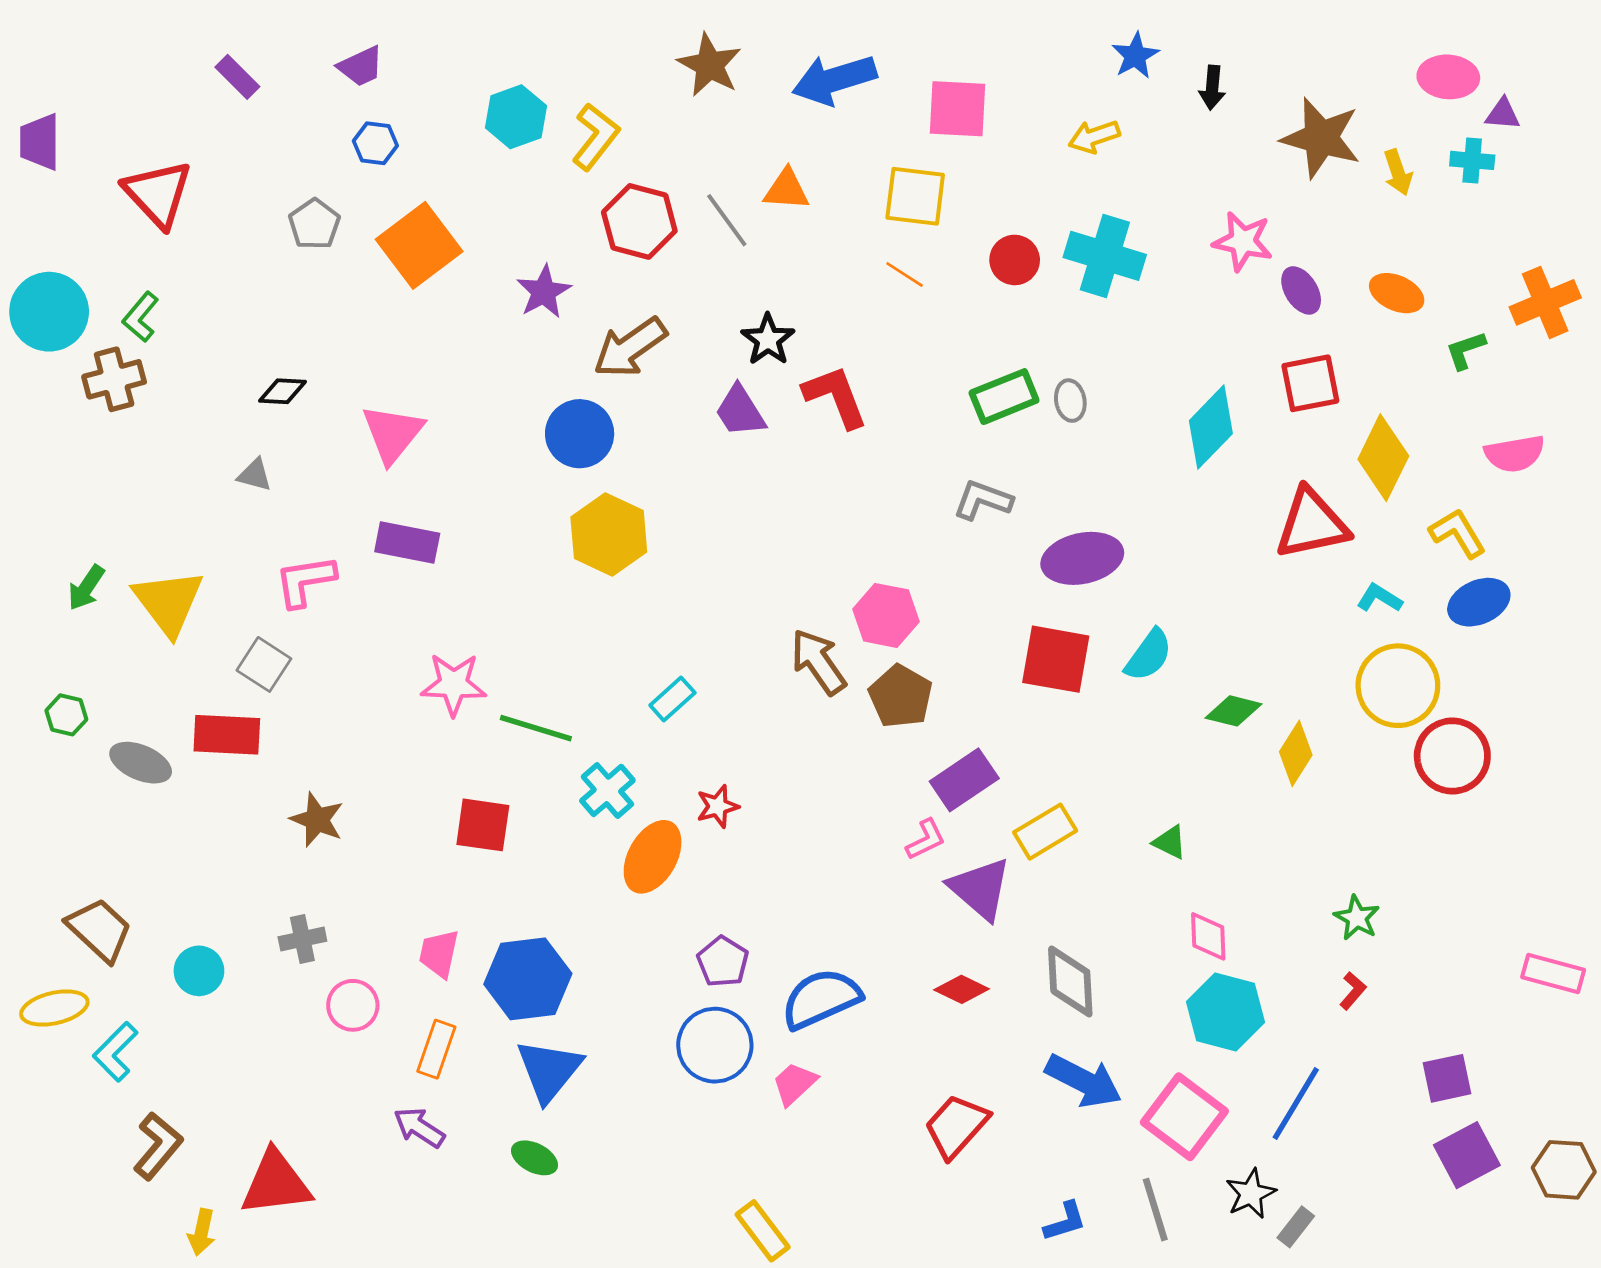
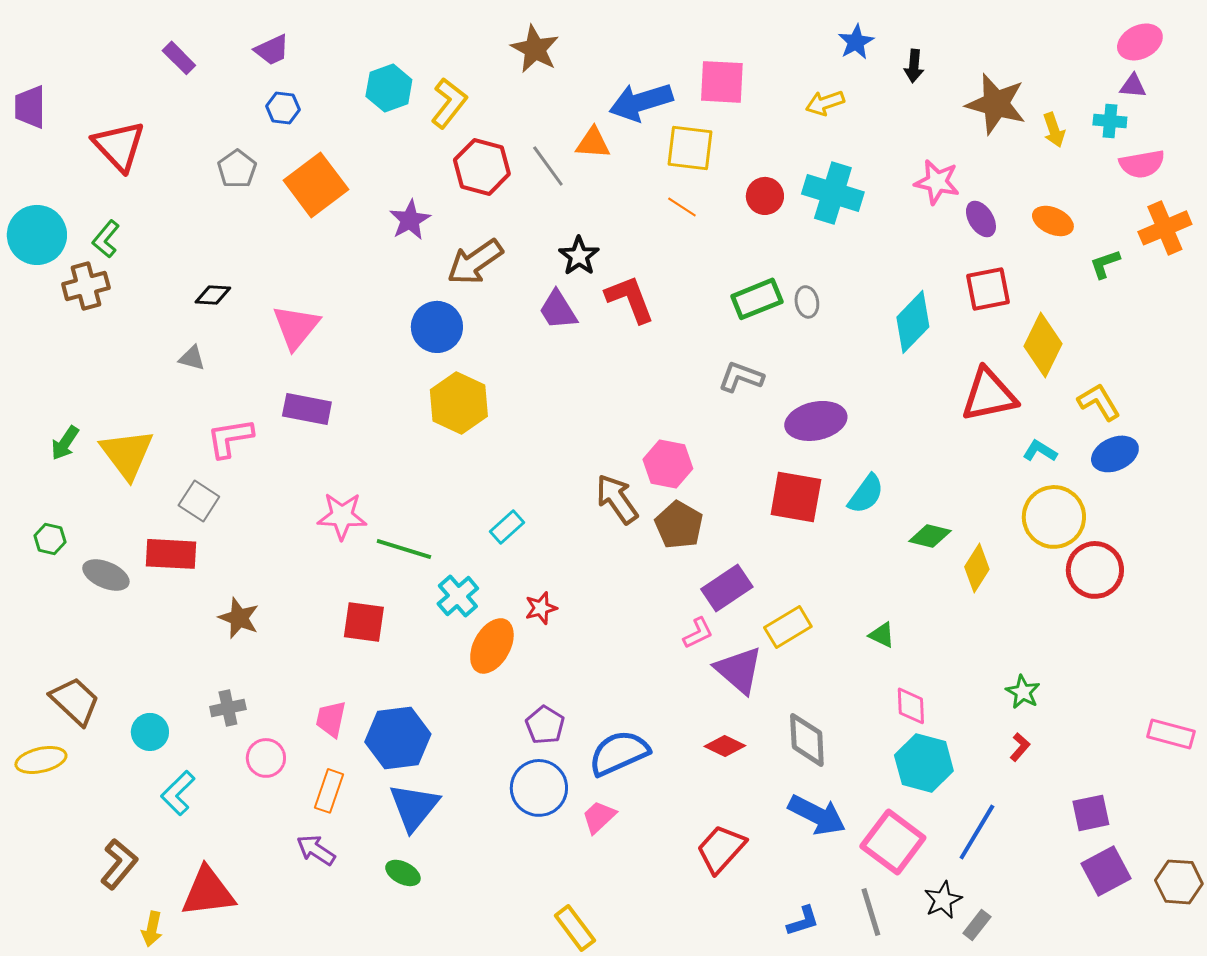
pink ellipse: (1448, 77) -> (1140, 42), moved, turned -30
blue arrow: (834, 80) -> (641, 102), moved
pink semicircle: (1515, 454) -> (1142, 164), moved
cyan L-shape: (115, 1052) -> (178, 793), moved

